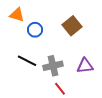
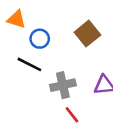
black line: (27, 61) -> (29, 64), moved

